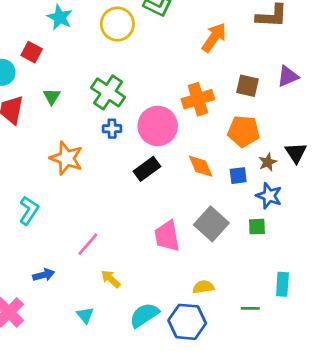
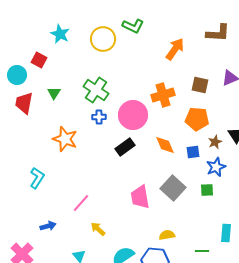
blue star: (269, 196) -> (216, 167), turned 30

